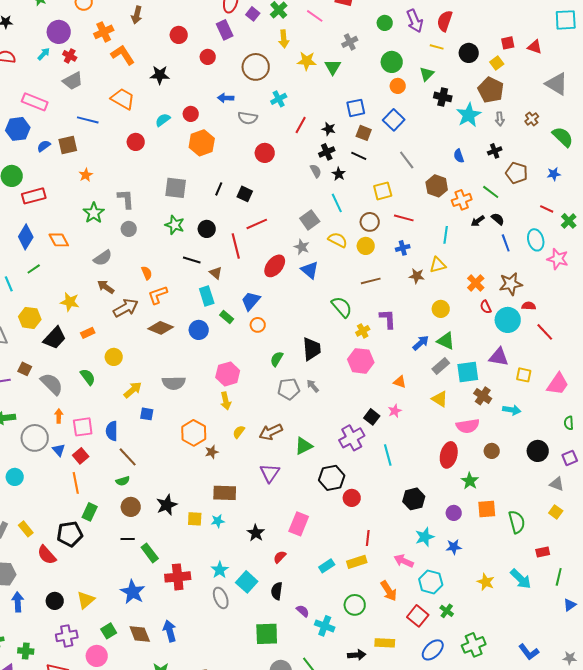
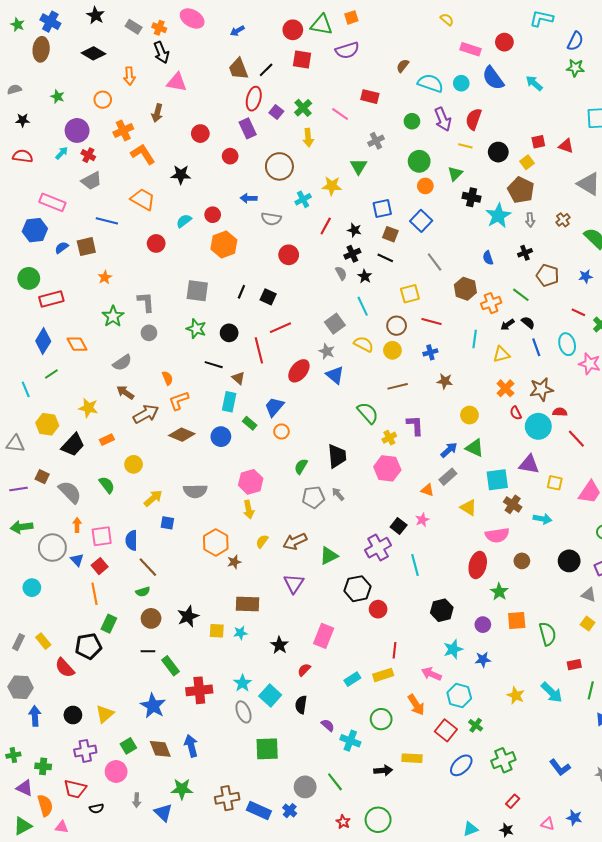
yellow star: (307, 61) -> (332, 186), moved
yellow triangle: (438, 265) -> (501, 354), moved
cyan rectangle: (207, 296) -> (229, 402), turned 30
gray rectangle: (441, 366) -> (448, 477), moved
green square: (267, 634) -> (267, 749), moved

